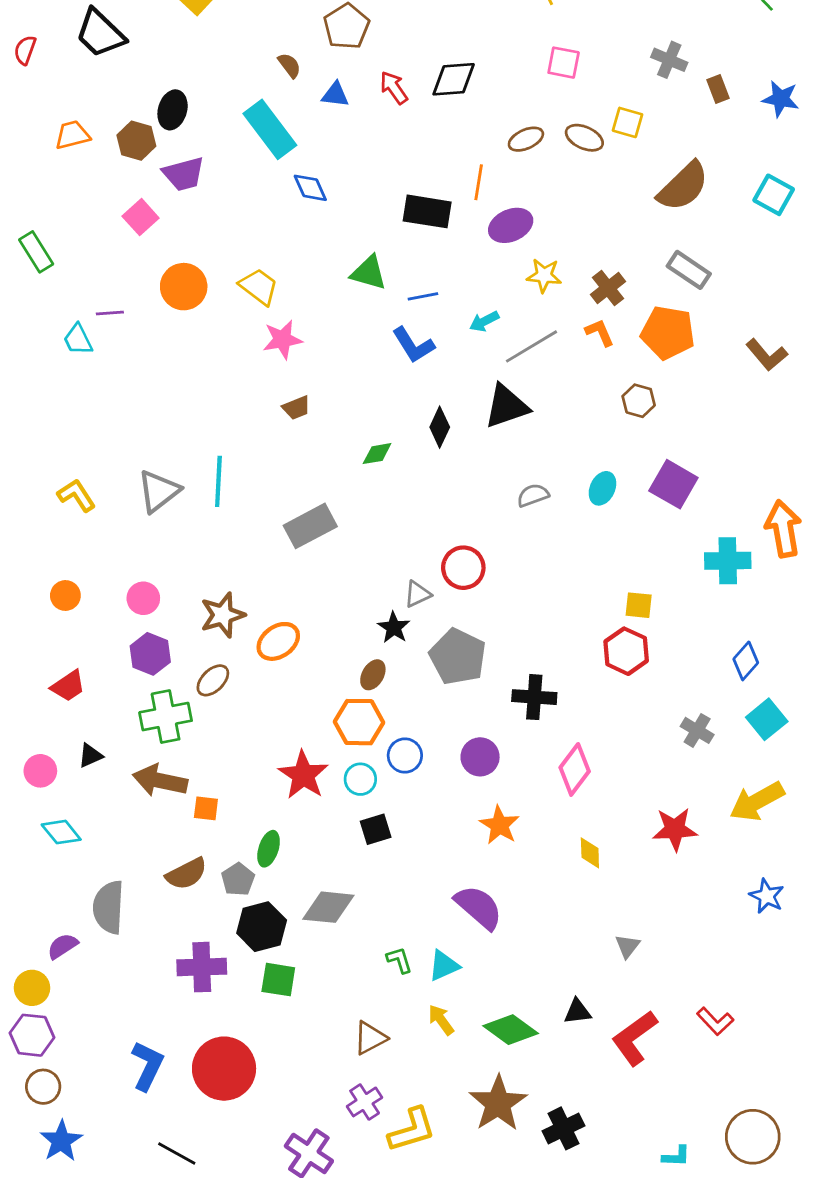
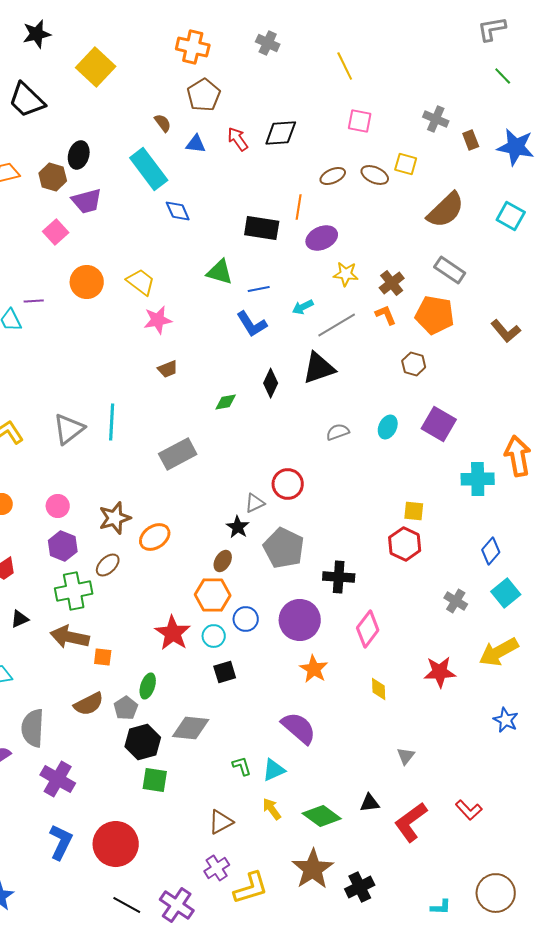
blue star: (781, 99) -> (516, 147), size x1.4
purple circle: (480, 757) -> (300, 620), size x1.5
purple cross: (202, 967) -> (58, 779), moved, turned 32
black line: (177, 1153) -> (127, 905), moved

